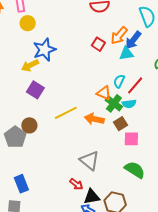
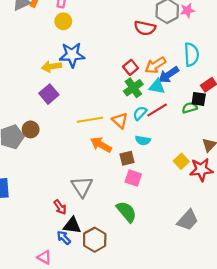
red line: (135, 85) -> (157, 110), moved
green cross: (114, 103) -> (133, 88), moved
yellow line: (66, 113) -> (90, 120), moved

